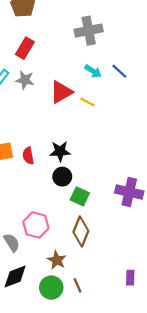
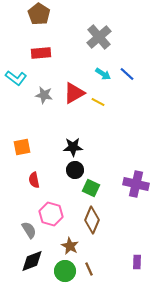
gray cross: (89, 31) -> (99, 37), turned -30
red rectangle: (25, 48) -> (41, 53), turned 54
gray star: (25, 80) -> (44, 95), moved
red semicircle: (28, 156) -> (34, 180), moved

